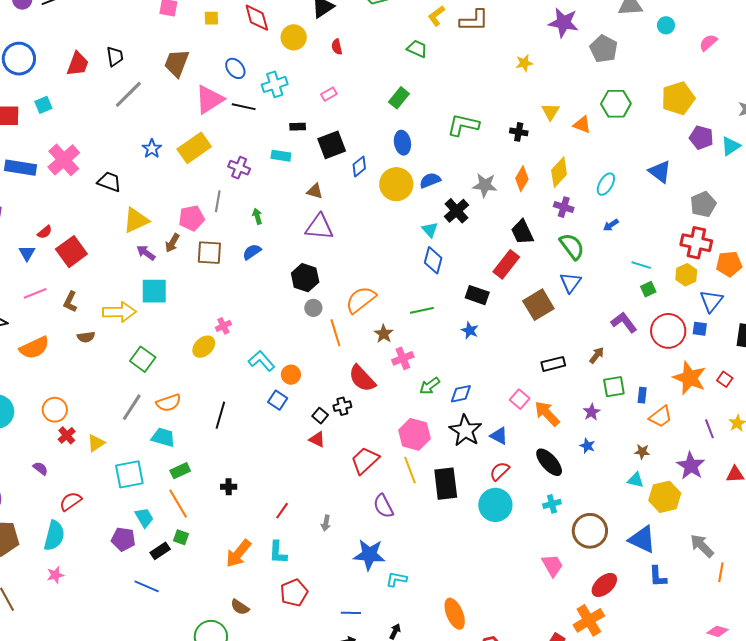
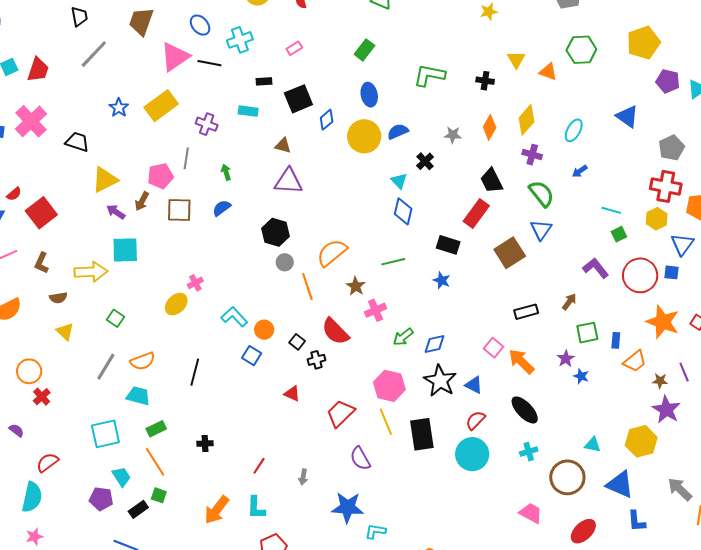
red trapezoid: (78, 64) -> (38, 70), moved
gray star: (485, 185) -> (453, 135), size x0.7
black cross: (456, 211) -> (425, 161), size x0.7
green square: (143, 359) -> (116, 318), size x0.7
black square: (320, 416) -> (297, 342), moved
yellow triangle: (96, 443) -> (65, 332), moved, turned -42
blue star: (587, 446) -> (581, 376), moved
brown star: (642, 452) -> (660, 381), moved
cyan triangle: (636, 480) -> (593, 445), moved
pink trapezoid: (552, 565) -> (531, 513), turned -30

